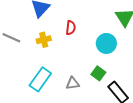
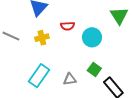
red semicircle: (71, 28) -> (68, 26), turned 80
cyan circle: (106, 43) -> (92, 37), moved

